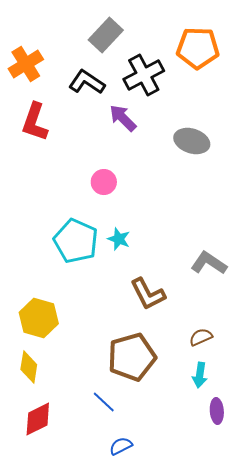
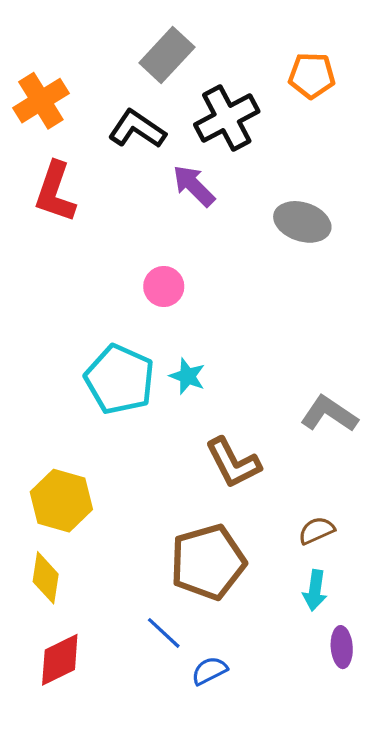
orange pentagon: (198, 48) -> (312, 75), size x0.7
blue semicircle: (121, 446) -> (209, 671), moved

